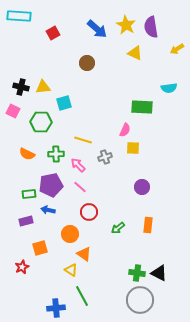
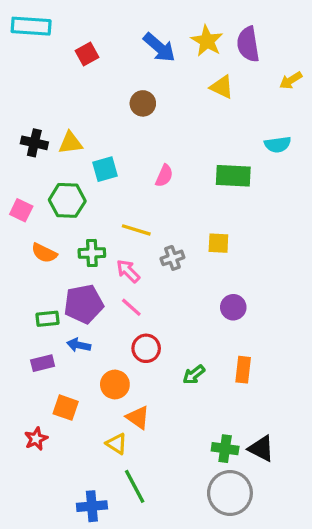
pink square: (13, 111) -> (21, 210), moved
pink semicircle: (125, 130) -> (164, 176), moved
orange square: (40, 248) -> (66, 408), turned 35

